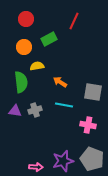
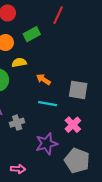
gray cross: (35, 110) -> (17, 123), moved
pink cross: (88, 125) -> (73, 125), turned 35
purple star: (63, 161) -> (47, 144), moved

